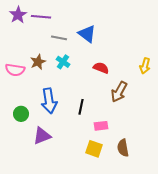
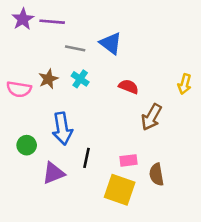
black line: (81, 107) -> (86, 158), moved
brown semicircle: (123, 148) -> (157, 174), moved
yellow square: (94, 149) -> (120, 190), size x1.4

